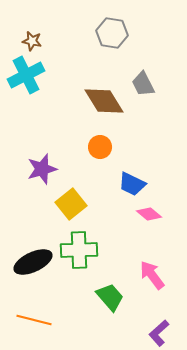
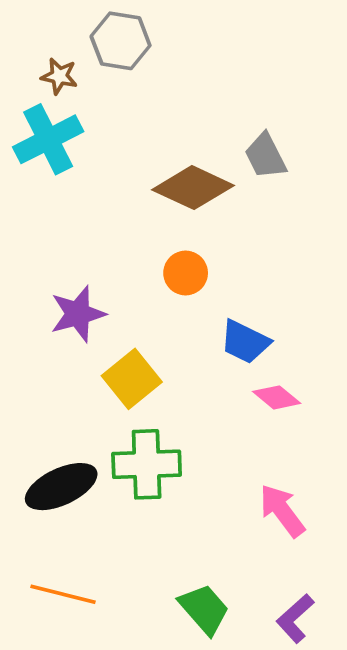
gray hexagon: (112, 33) -> (121, 41), moved
brown diamond: (104, 101) -> (193, 188), turned -33
green trapezoid: (110, 297) -> (204, 609), moved

